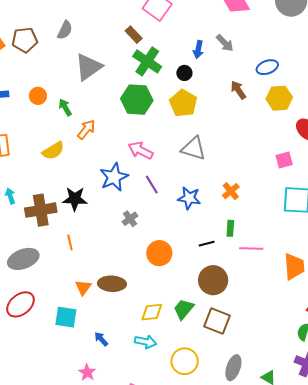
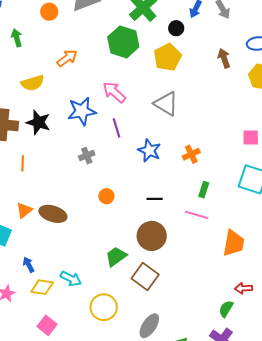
orange circle: (38, 96) -> (49, 12), moved
green arrow: (65, 107) -> (17, 38), moved
yellow semicircle: (53, 151) -> (33, 83), moved
green rectangle: (230, 228) -> (204, 190), moved
orange circle: (159, 253) -> (106, 196), size x0.6
yellow diamond: (152, 312) -> (42, 287), moved

